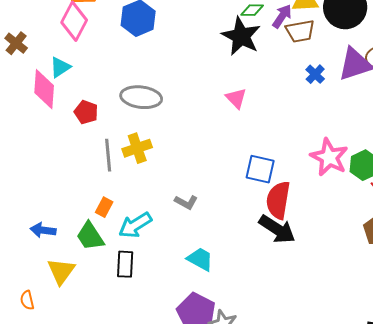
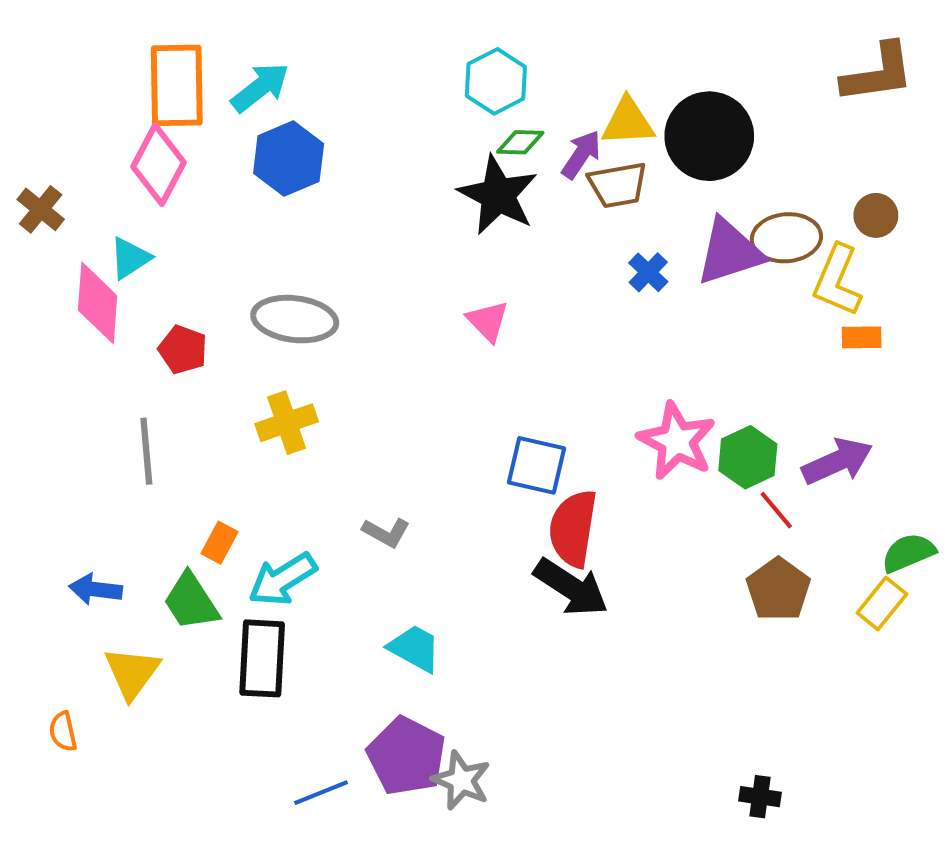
gray line: (108, 155) -> (146, 451), moved
black rectangle: (125, 264) -> (262, 658), size x1.4

